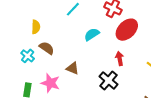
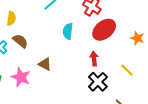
cyan semicircle: (92, 34) -> (68, 31), turned -56
black cross: (108, 80) -> (98, 82), moved

